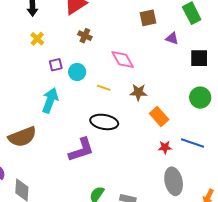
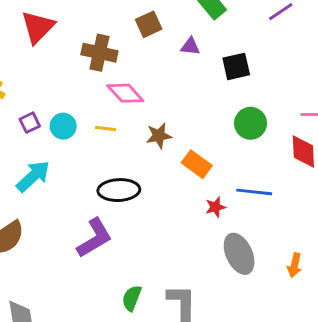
brown cross: (85, 36) -> (99, 53), moved, size x1.6
yellow line: (104, 88) -> (105, 129), moved
cyan arrow: (50, 100) -> (33, 176), turned 40

